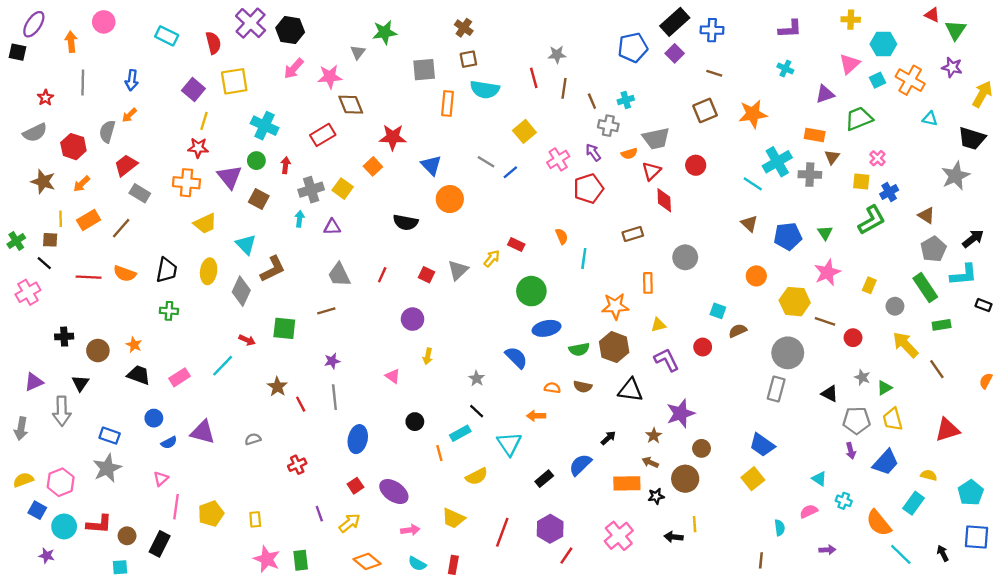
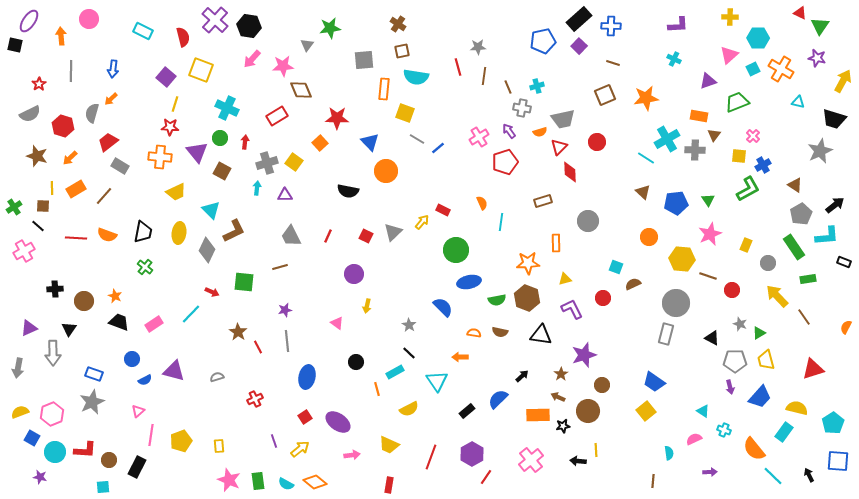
yellow square: (234, 81) -> (201, 70), turned 30
yellow square: (524, 131) -> (405, 113), moved, turned -30
green cross: (169, 311) -> (145, 267), turned 35
yellow semicircle: (929, 475) -> (797, 408), size x1.5
cyan semicircle: (417, 564) -> (286, 484), moved

